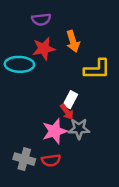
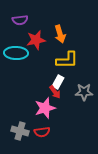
purple semicircle: (41, 19) -> (20, 20), moved
yellow L-shape: (97, 69) -> (67, 60), moved
gray star: (79, 129) -> (84, 92), moved

